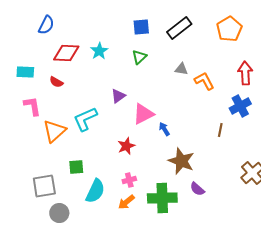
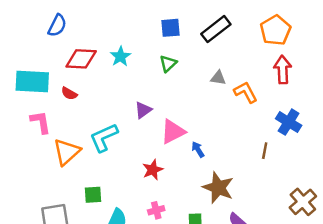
cyan rectangle: (25, 72) -> (32, 81), size x1.6
red arrow: (245, 73) -> (283, 70), moved
blue cross: (240, 106) -> (289, 122), turned -30

